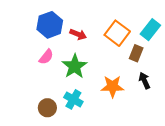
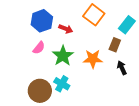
orange square: (117, 33) -> (94, 15), moved
orange star: (112, 86) -> (93, 59), moved
brown circle: (47, 108) -> (40, 91), size x1.5

